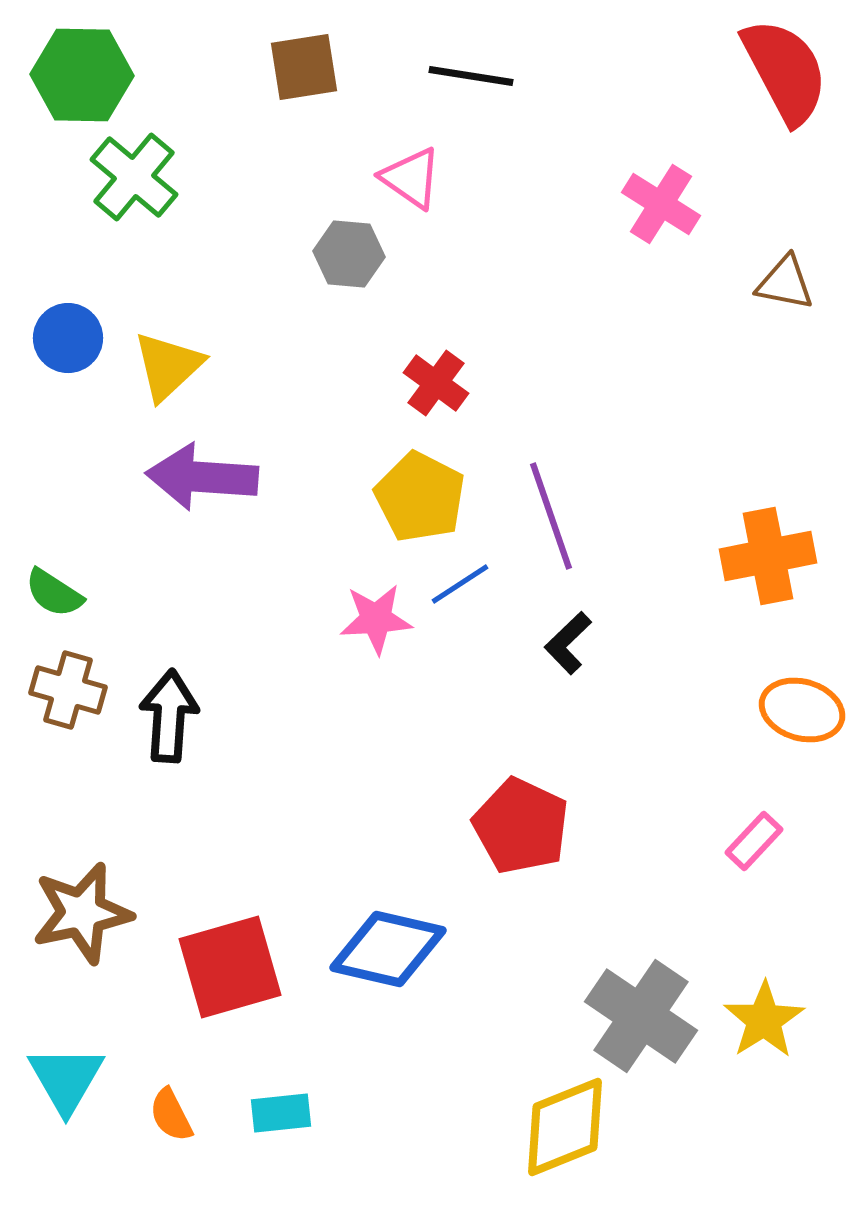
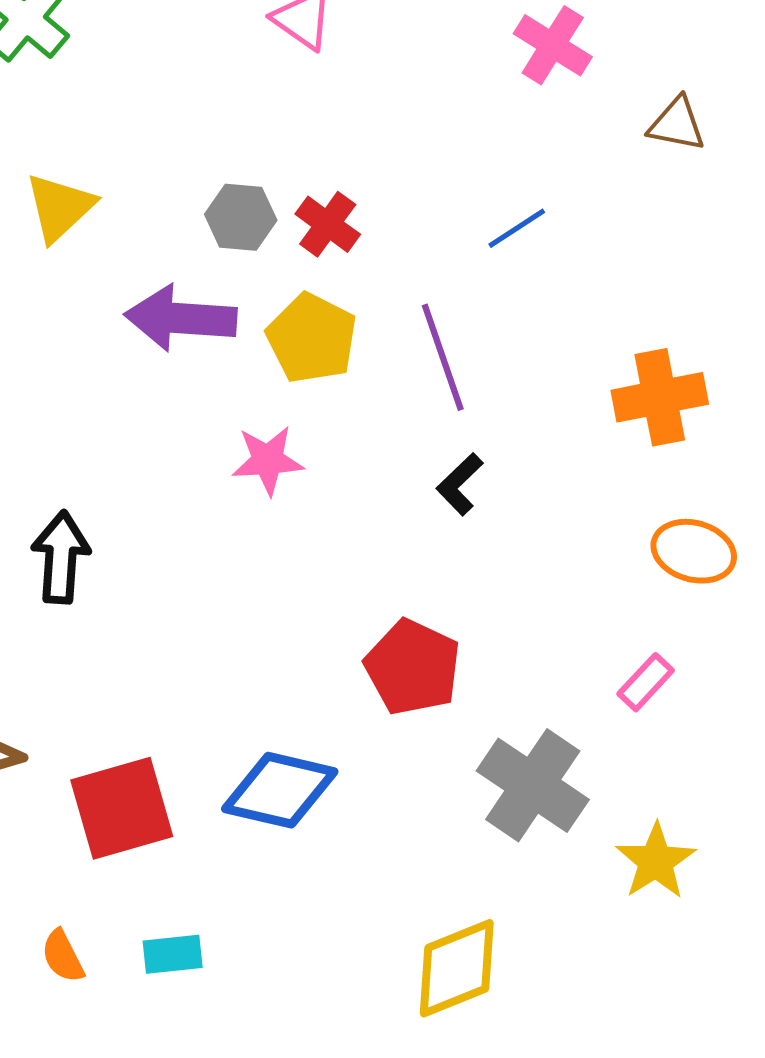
gray hexagon: (349, 254) -> (241, 217), moved
purple arrow: (202, 477) -> (181, 318), moved
blue line: (460, 584) -> (517, 228), moved
gray cross: (641, 1016) -> (533, 785), moved

